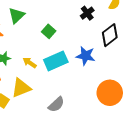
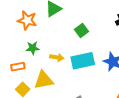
yellow arrow: (30, 63) -> (57, 57), turned 144

